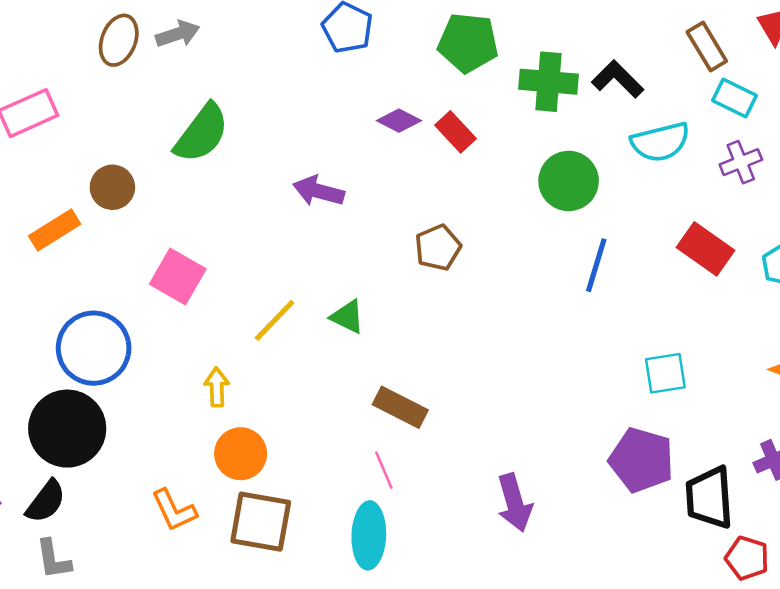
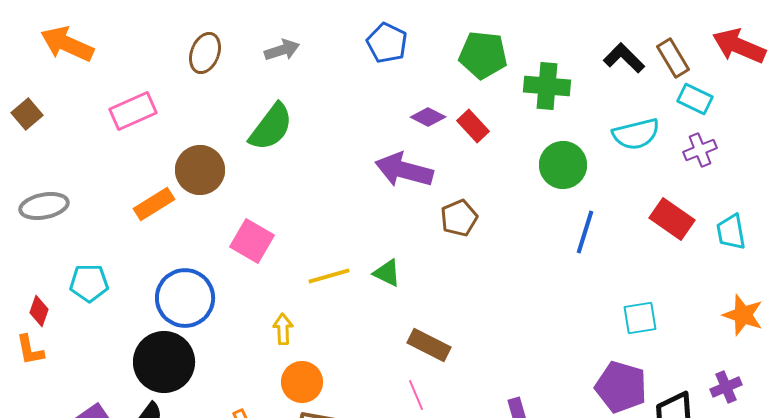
gray arrow: (178, 34) -> (282, 50), moved
black L-shape: (618, 79) -> (624, 58), moved
brown circle: (112, 187) -> (200, 170), size x1.4
purple arrow: (319, 191) -> (404, 170), moved, size x1.4
yellow line: (275, 320) -> (329, 276), turned 30

